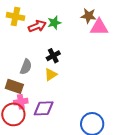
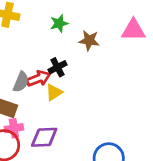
brown star: (89, 16) -> (89, 40), moved
red arrow: (37, 26) -> (38, 79), moved
pink triangle: (99, 27) -> (133, 30), moved

